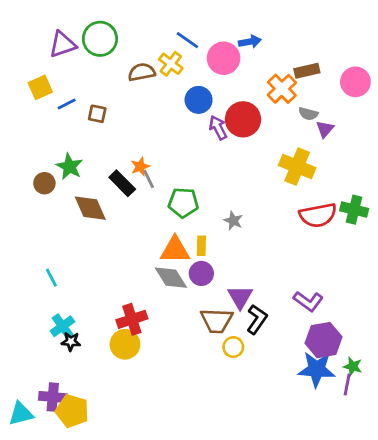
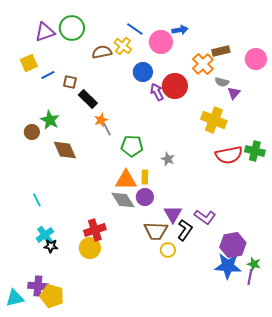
black rectangle: (122, 183) -> (88, 99), moved
purple L-shape: (308, 301) -> (205, 217), moved

